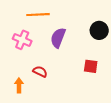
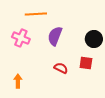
black circle: (99, 30) -> (94, 39), moved
red semicircle: (40, 72) -> (61, 68), moved

